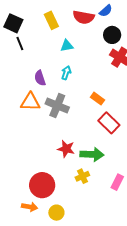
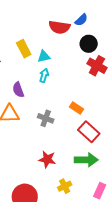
yellow rectangle: (51, 20) -> (24, 49), moved
cyan arrow: (66, 73) -> (44, 75), moved
gray cross: (57, 106) -> (46, 118), moved, size x0.7
green arrow: (92, 154) -> (86, 160), moved

